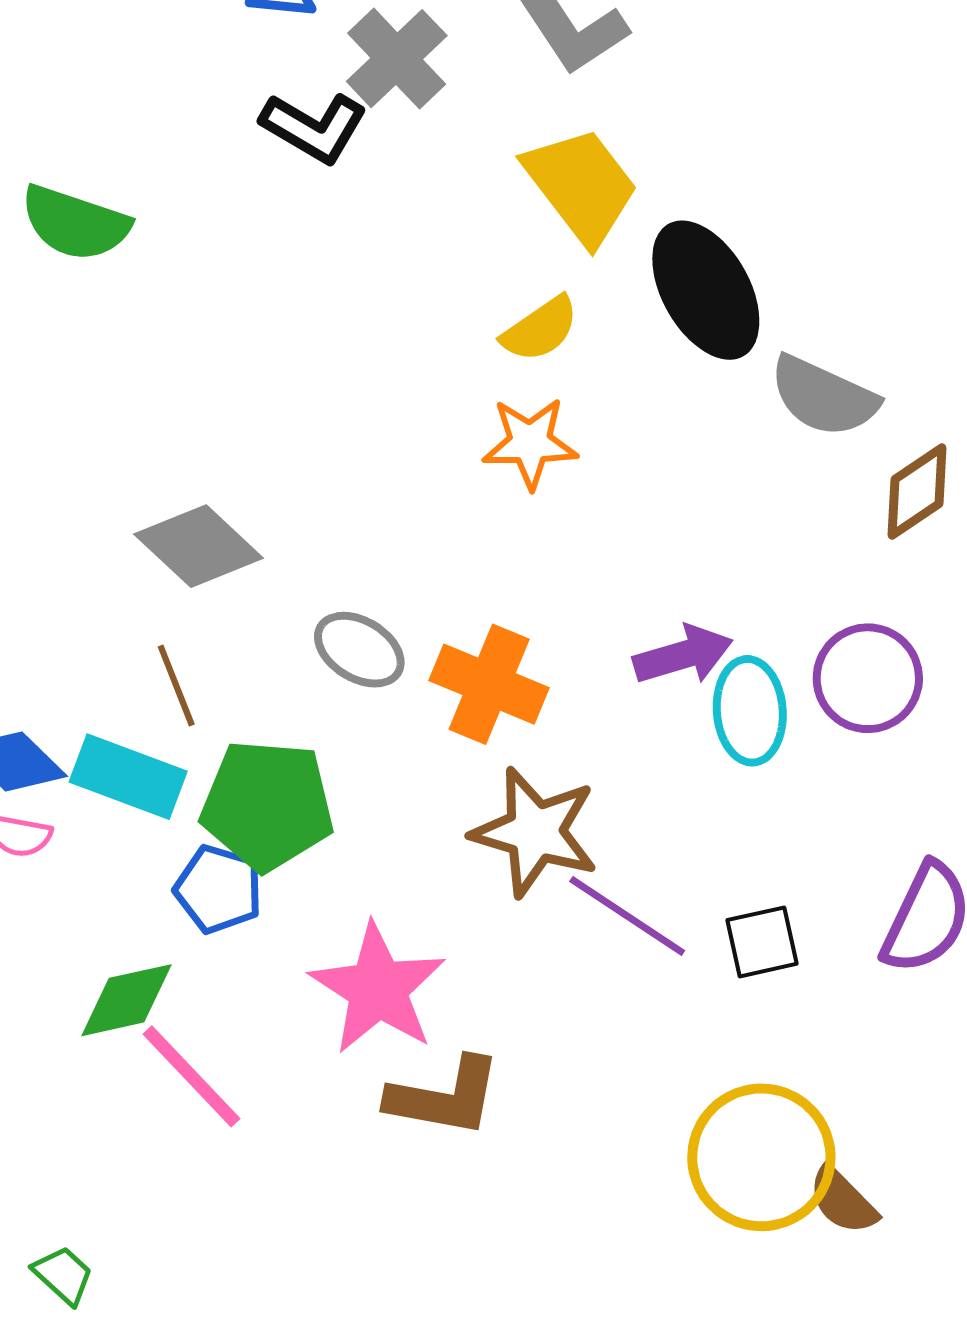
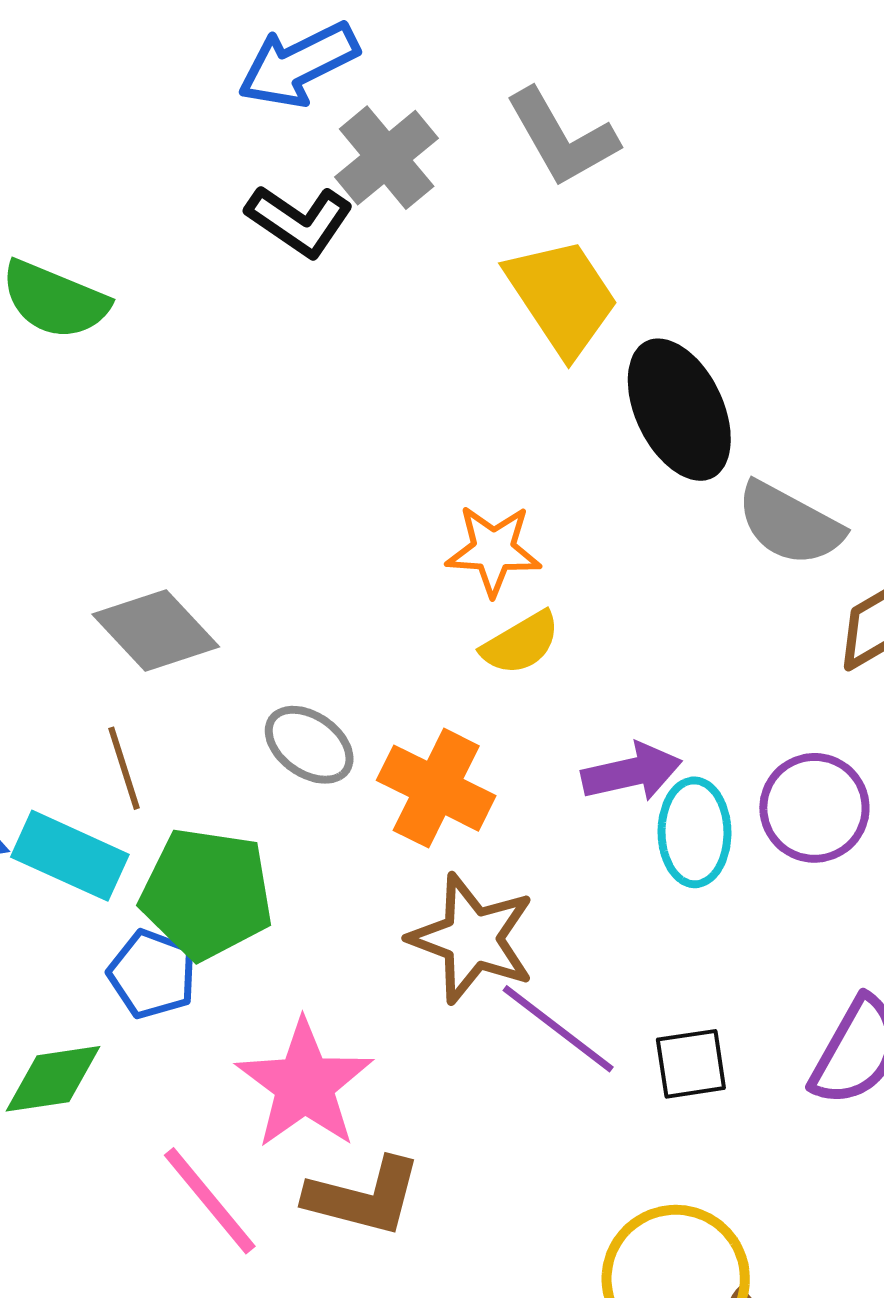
yellow semicircle: (540, 329) -> (521, 643), moved
pink line: (192, 1076) -> (210, 1201), moved

